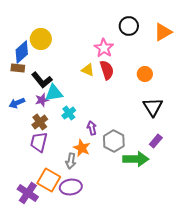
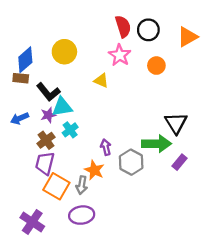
yellow circle: (41, 39) -> (64, 52), moved
red semicircle: (107, 70) -> (123, 26), moved
orange circle: (145, 74) -> (156, 66), moved
cyan cross: (69, 113) -> (70, 130), moved
green arrow: (136, 159) -> (156, 144), moved
orange square: (49, 180) -> (56, 186), moved

